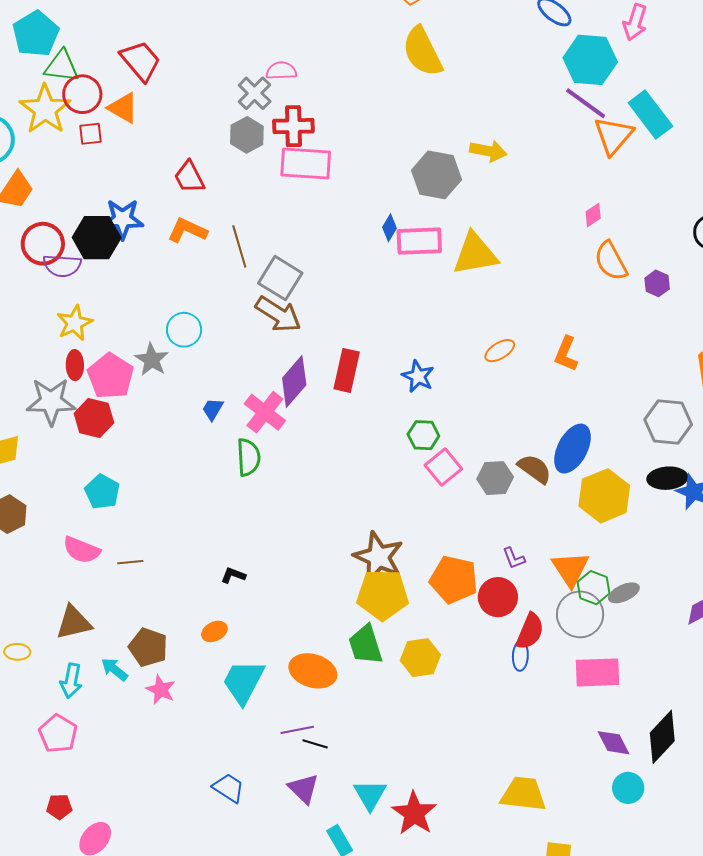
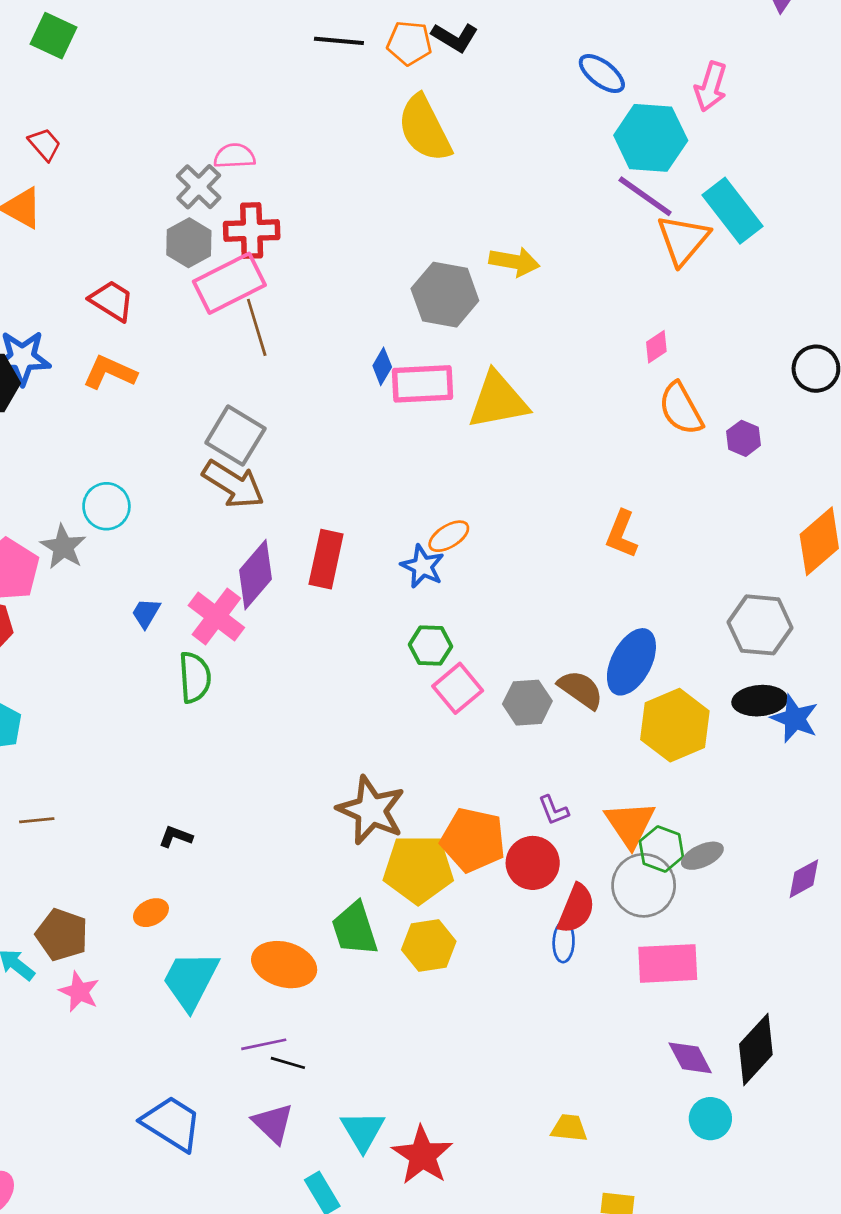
red trapezoid: (140, 61) -> (45, 144), size x0.6
pink rectangle: (306, 163) -> (229, 283), moved, turned -30
red trapezoid: (189, 177) -> (112, 301), turned 150
brown line: (239, 246) -> (257, 327), moved
orange ellipse: (500, 351) -> (449, 536), moved
yellow pentagon: (383, 595) -> (418, 869), moved
blue trapezoid: (228, 788) -> (172, 1123), size x1.4
yellow trapezoid: (523, 794) -> (569, 1128), size x0.6

